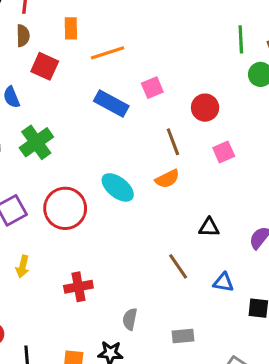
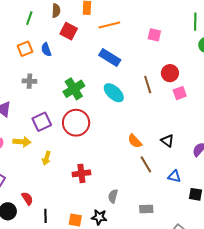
pink square: (152, 88) -> (154, 35), moved, turned 32
red circle: (205, 108) -> (170, 73), moved
green cross: (36, 142) -> (74, 89), moved
orange semicircle: (167, 179) -> (135, 141), moved, turned 70
cyan ellipse: (118, 187) -> (114, 93), moved
black triangle: (209, 227) -> (167, 141), turned 32

